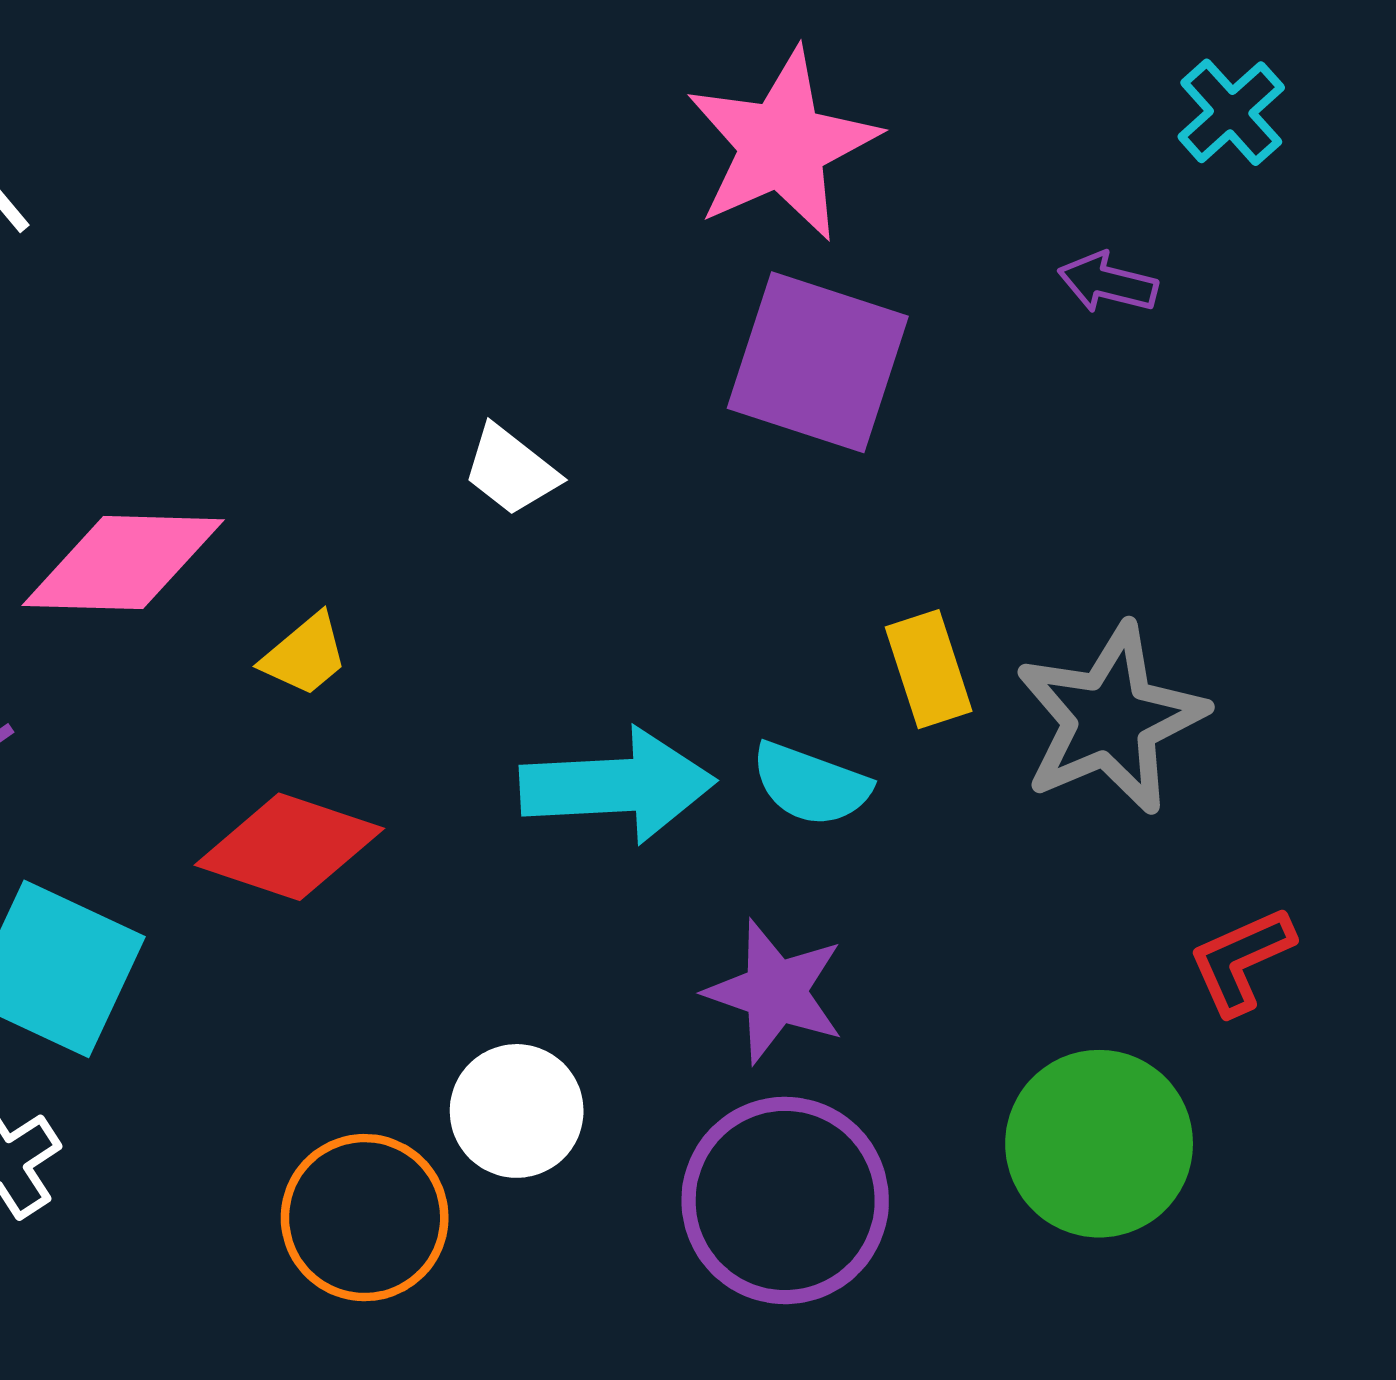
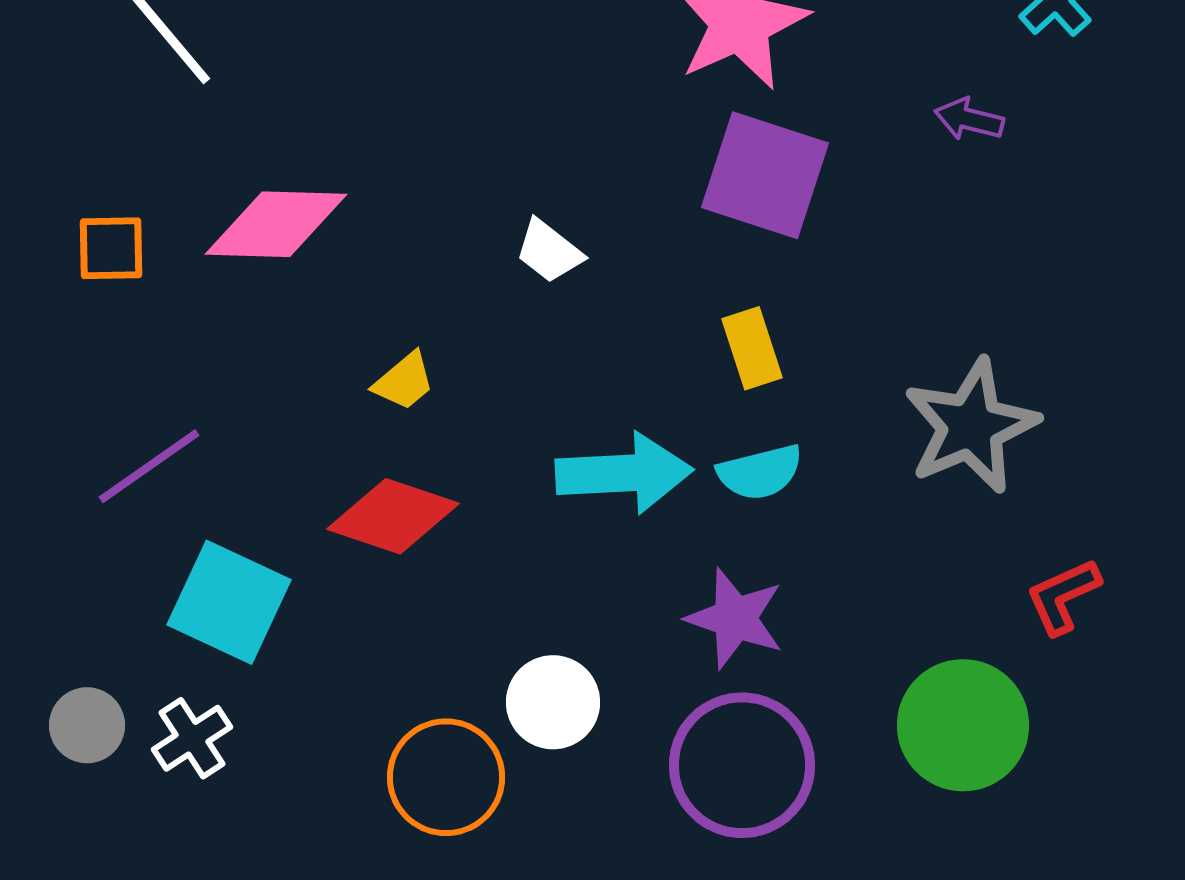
pink diamond: (123, 563) -> (276, 224), moved
yellow rectangle: (929, 669) -> (752, 348), moved
cyan semicircle: (811, 784) -> (760, 472), turned -34

